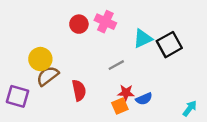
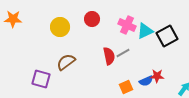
pink cross: (105, 22) -> (127, 25), moved
yellow circle: (40, 59) -> (60, 27), moved
red semicircle: (79, 90) -> (109, 56), moved
red star: (126, 93) -> (157, 76), moved

